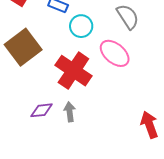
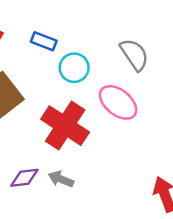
gray arrow: (70, 112) -> (61, 179), turned -60

